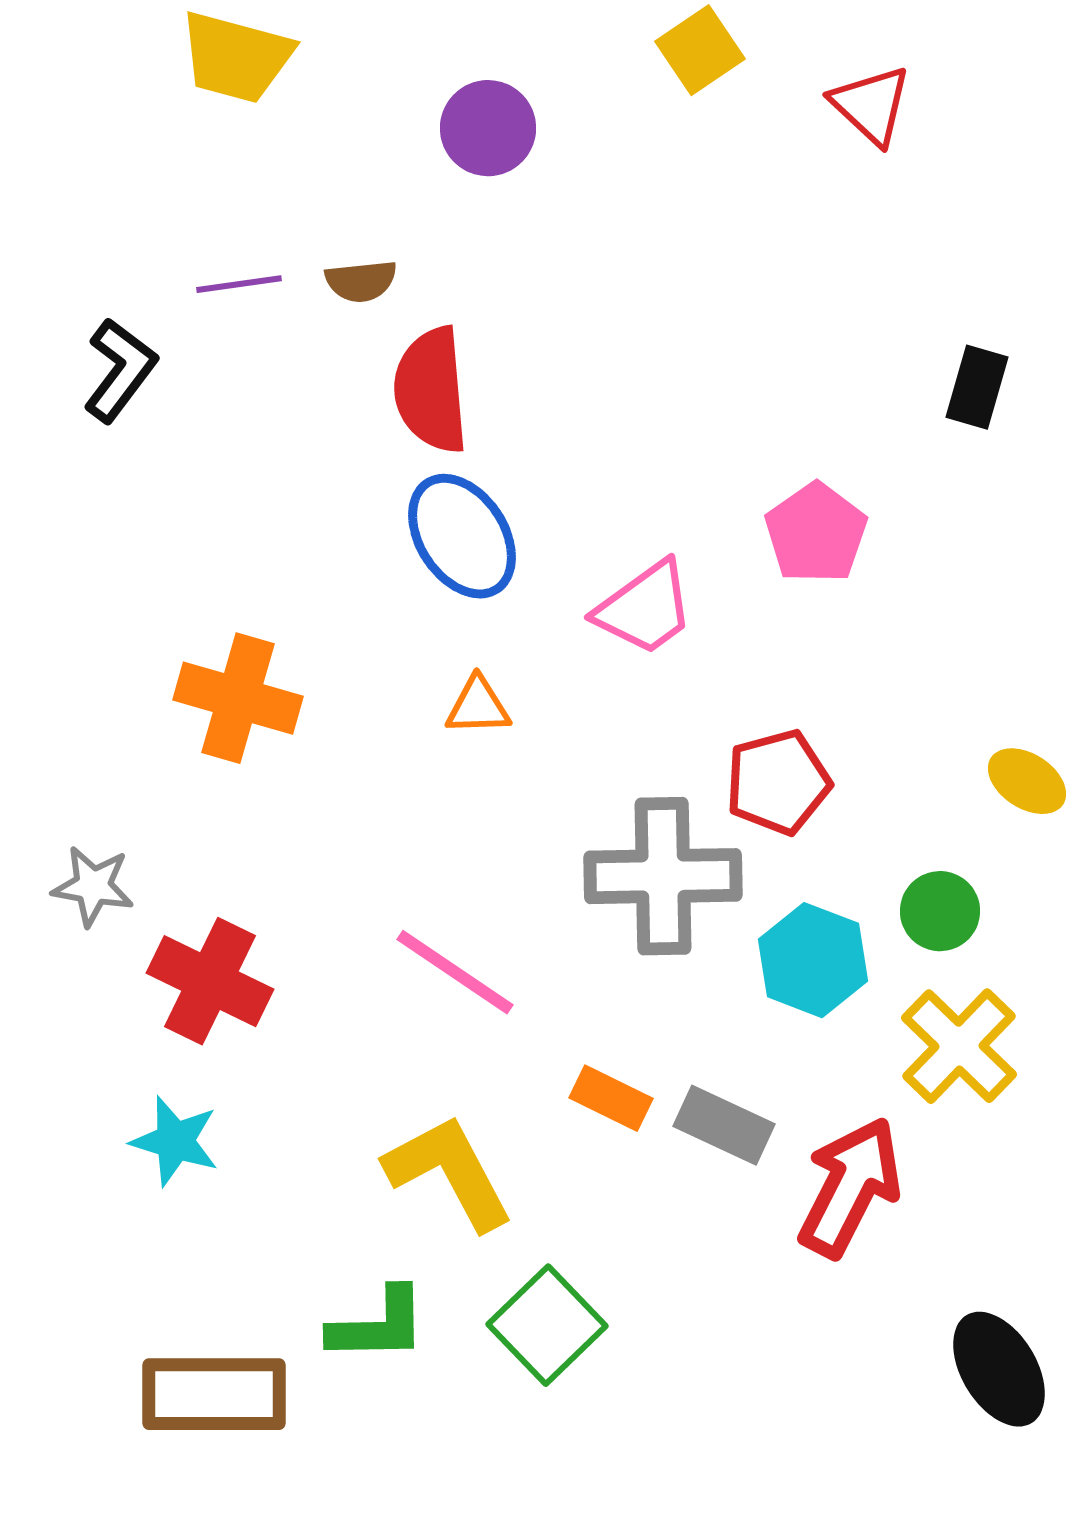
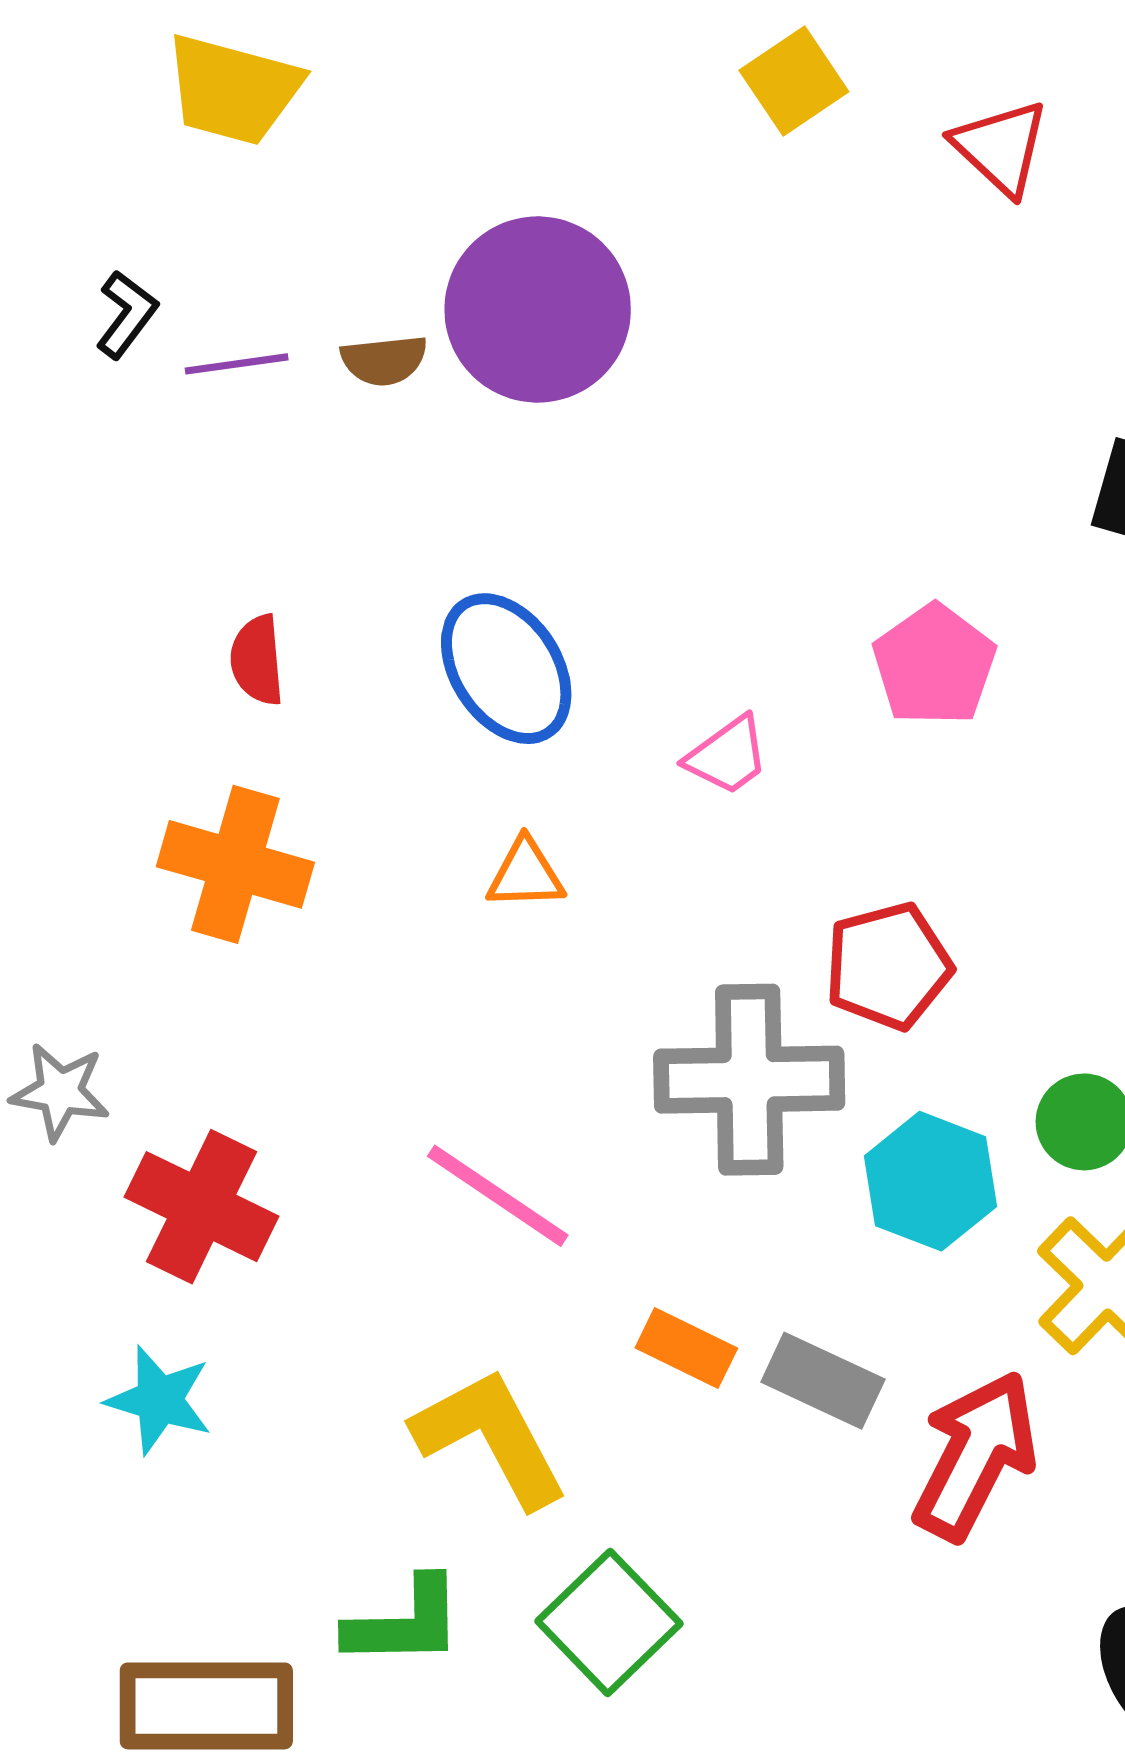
purple circle: (488, 128) -> (538, 310), moved, size x1.6
black L-shape: (120, 370) -> (127, 314), moved, size x0.7
red semicircle: (431, 390) -> (257, 660), moved, size x0.6
pink trapezoid: (645, 608) -> (727, 756), size x0.7

